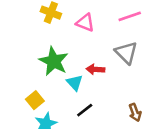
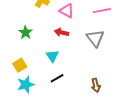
green star: (54, 61) -> (25, 32), moved, size x0.6
red arrow: (95, 69) -> (62, 32), moved

